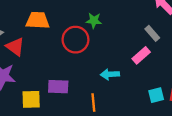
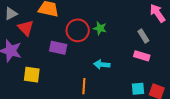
green star: (94, 21) -> (100, 28), moved
pink rectangle: (141, 55) -> (142, 56), moved, turned 49
purple rectangle: (58, 87) -> (58, 48), moved

